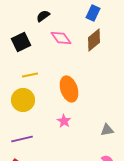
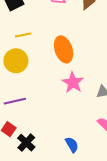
pink star: (64, 121) -> (73, 83), moved, size x1.5

